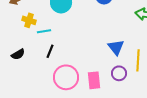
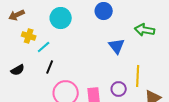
cyan line: (44, 31) -> (44, 47), turned -32
blue triangle: (116, 47) -> (117, 46), moved

